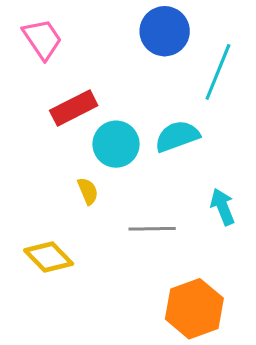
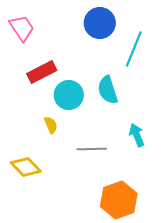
cyan semicircle: (177, 136) -> (108, 90), turned -88

